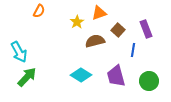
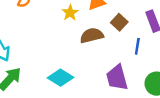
cyan diamond: (81, 75) -> (60, 78), moved

